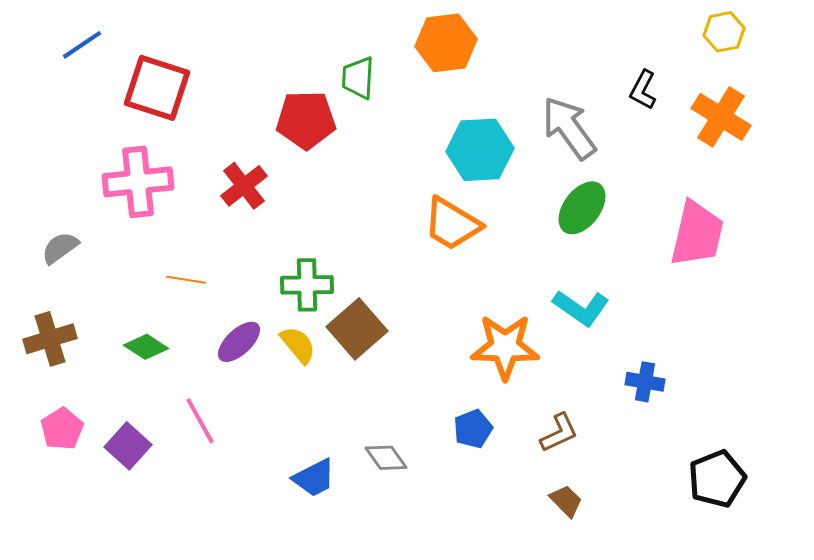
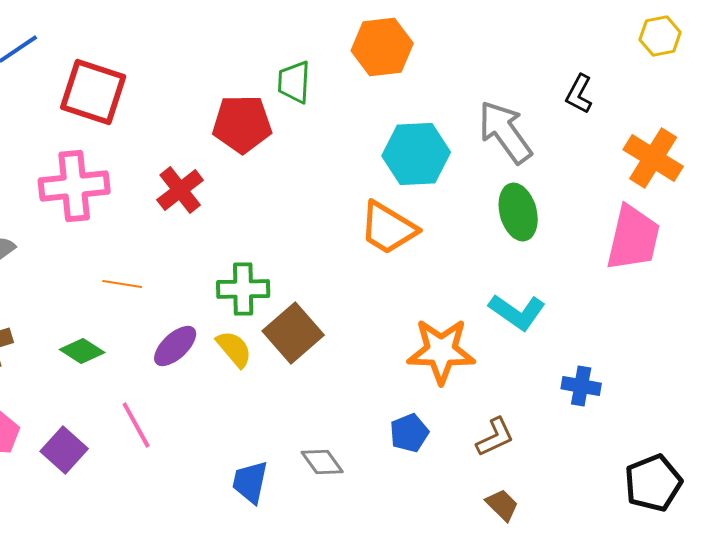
orange cross: (721, 117) -> (653, 158), moved
green ellipse: (582, 208) -> (518, 212), turned -52
blue trapezoid: (314, 478) -> (250, 482), turned 129

